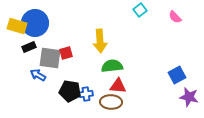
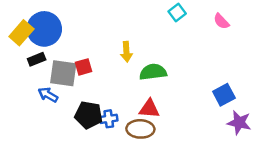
yellow rectangle: (17, 26) -> (21, 33), turned -66
yellow arrow: (100, 41) -> (126, 52), size x0.7
green semicircle: (112, 66) -> (153, 72), moved

